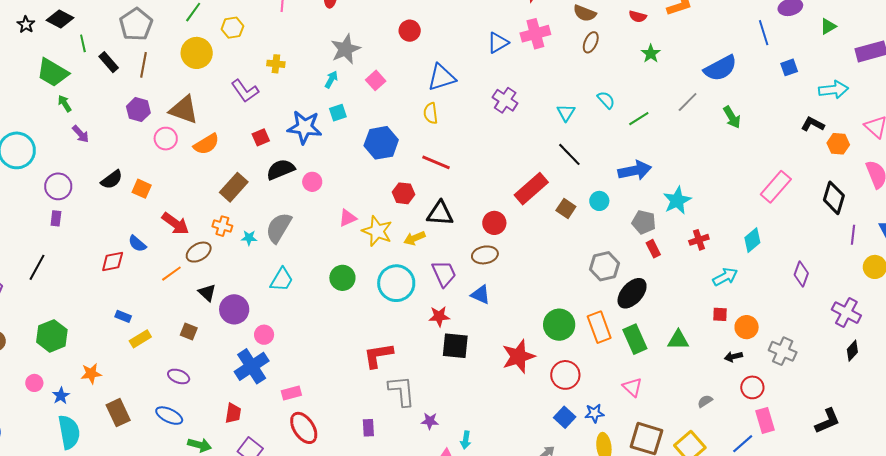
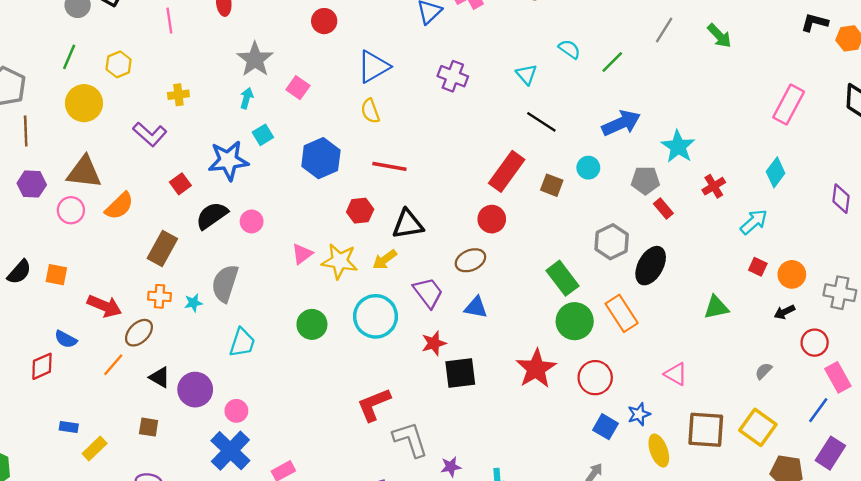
red circle: (494, 223) -> (492, 219), moved
red square: (720, 314) -> (758, 267), turned 35
green rectangle: (635, 339) -> (562, 278), moved

